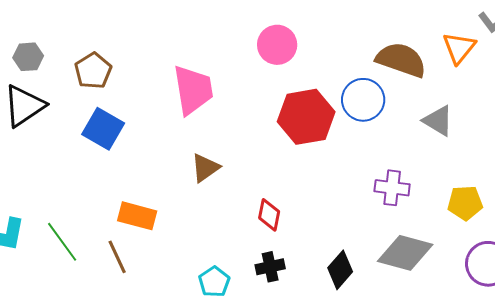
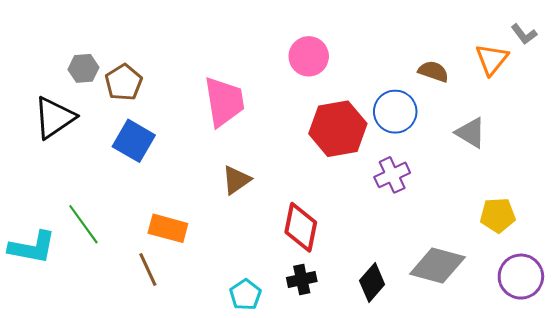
gray hexagon: (28, 57) -> (83, 68), moved
brown semicircle: (401, 60) -> (433, 71), size x0.6
purple cross: (392, 188) -> (392, 175), moved, turned -32
red diamond: (269, 215) -> (301, 227), size x1.5
green line: (62, 242) -> (83, 224), moved

